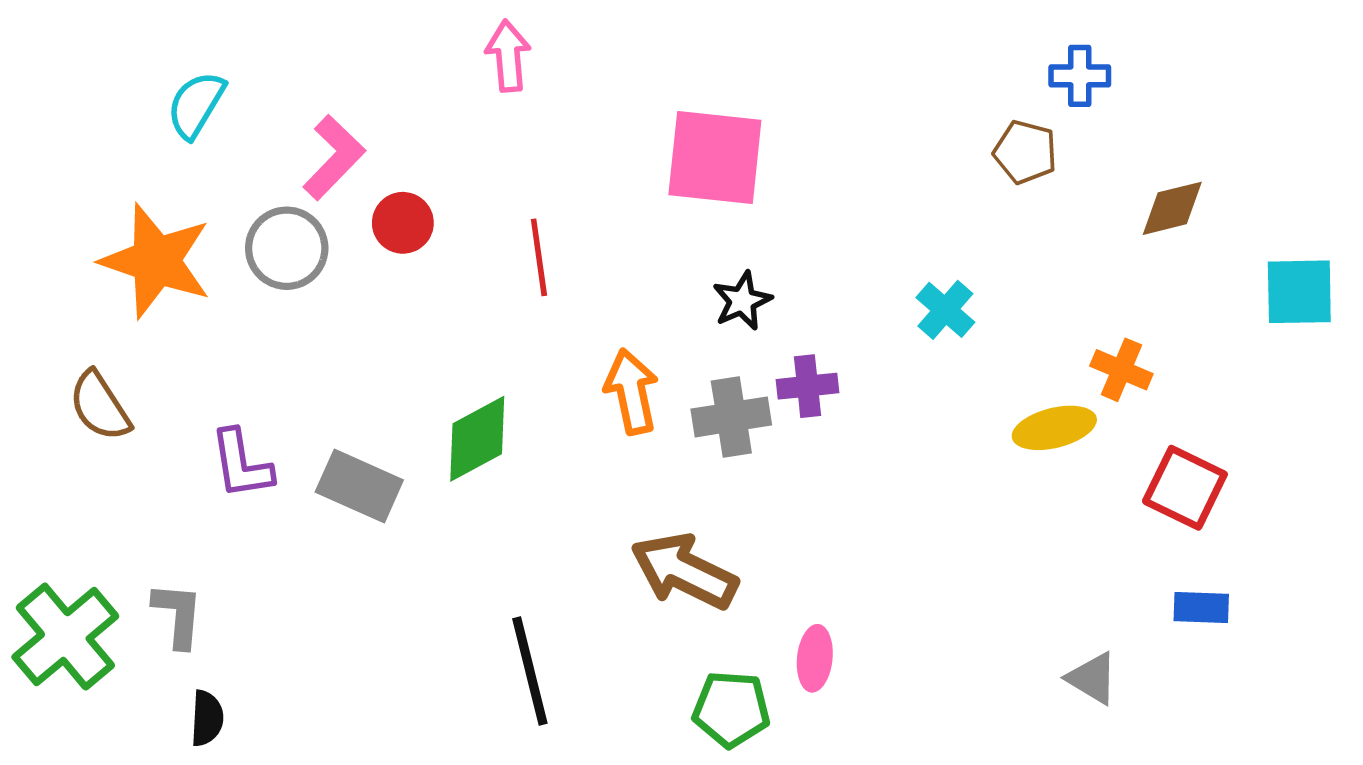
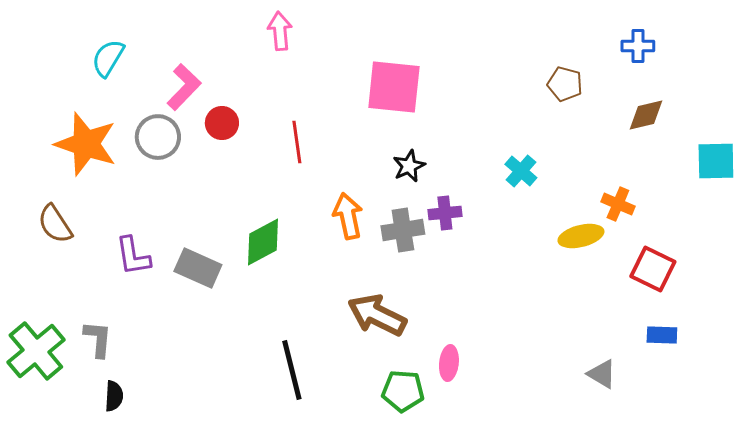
blue cross: (1080, 76) -> (638, 46), moved

